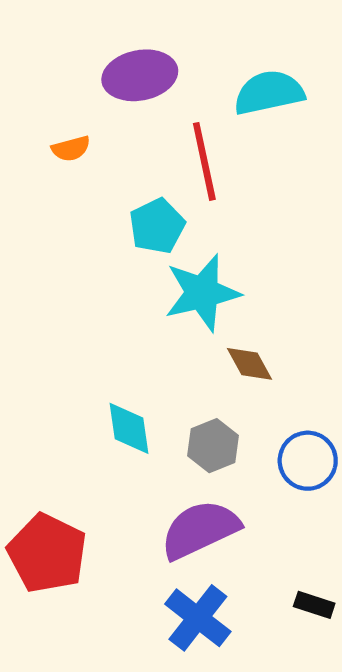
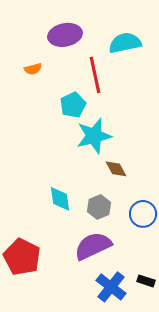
blue cross: (198, 618) -> (111, 287), moved

